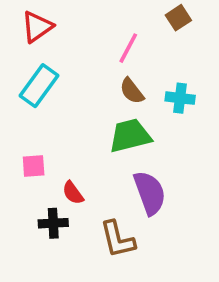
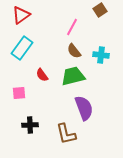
red semicircle: (73, 193) -> (42, 75), moved

